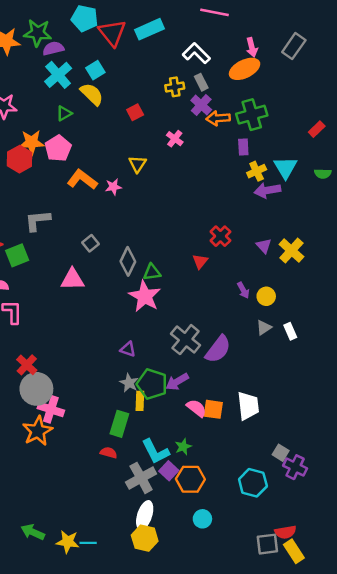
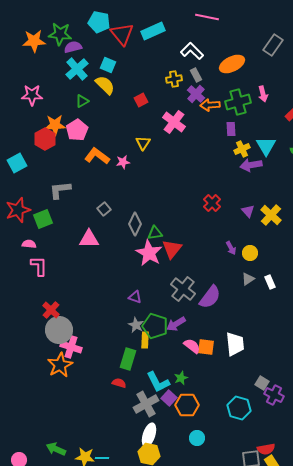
pink arrow: (252, 47) -> (263, 94), moved
cyan square: (95, 70) -> (108, 65), turned -35
pink cross: (175, 139) -> (174, 122), size x1.6
red triangle: (200, 261) -> (172, 249), moved, size x1.5

